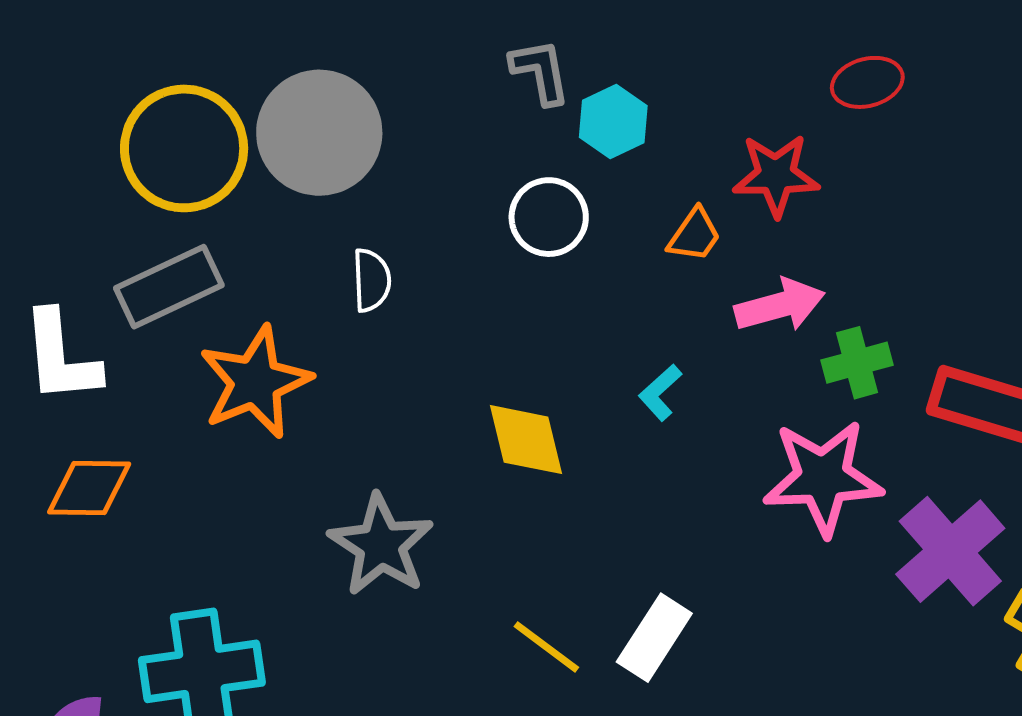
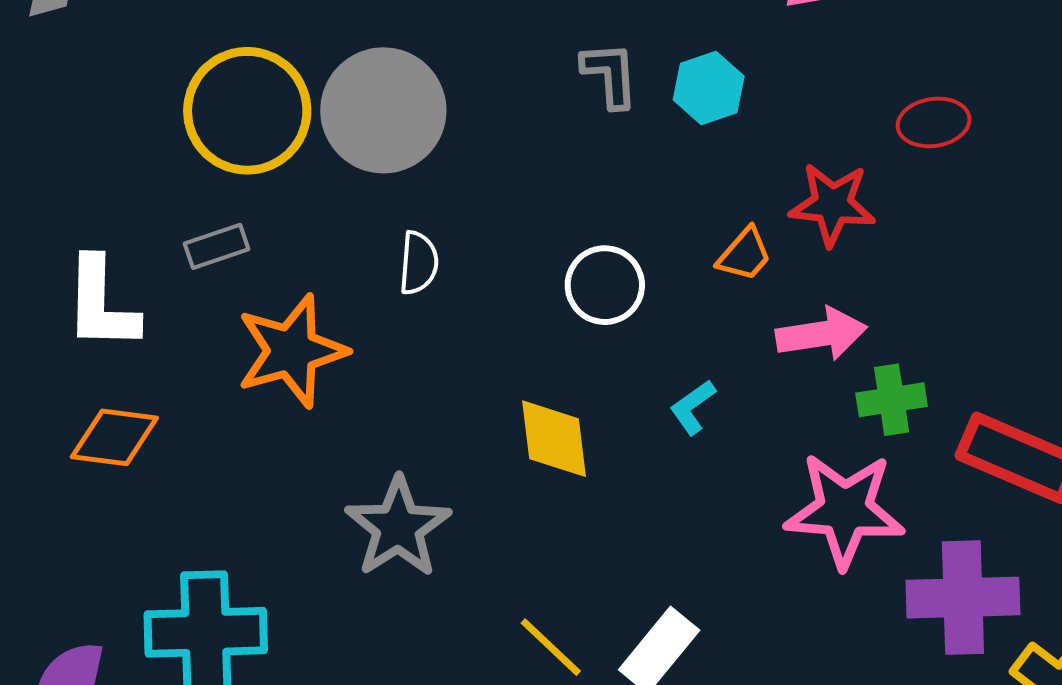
cyan hexagon: (613, 122) -> (709, 88), moved
white circle: (549, 217) -> (605, 285), moved
gray rectangle: (169, 287) -> (217, 246), size x0.6
purple cross: (950, 551) -> (963, 598), turned 33

